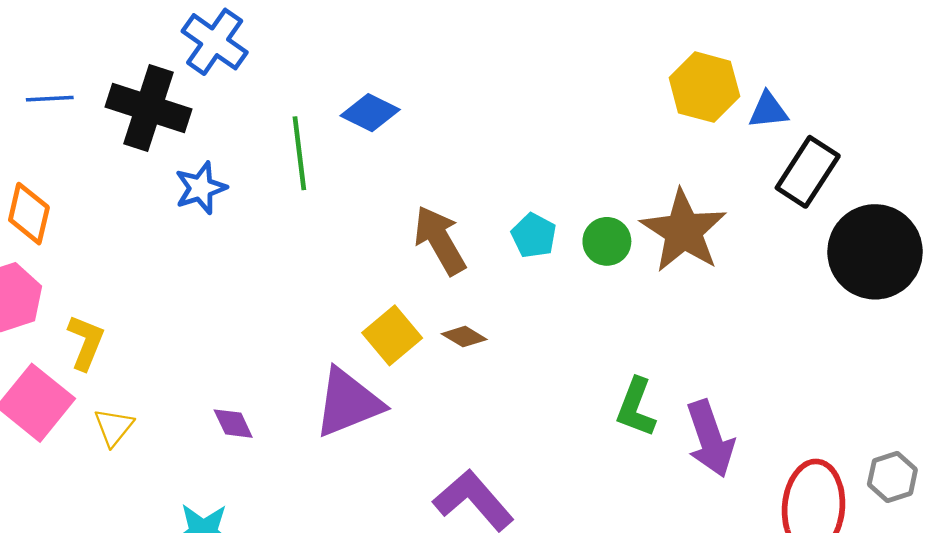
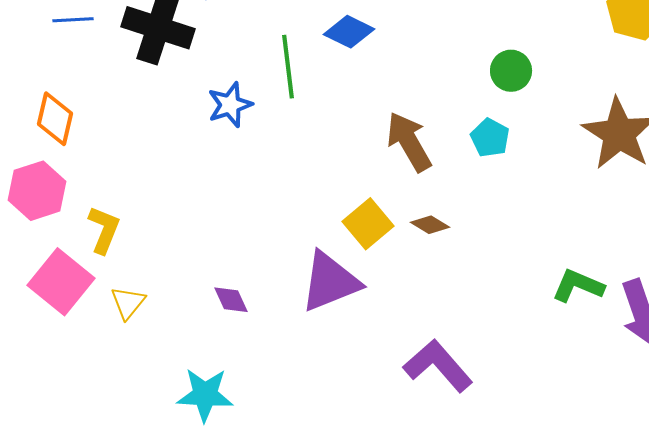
blue star: (201, 188) -> (230, 105), moved
green circle: (607, 241) -> (511, 71), moved
green L-shape: (636, 407) -> (578, 286), turned 92

